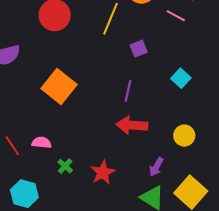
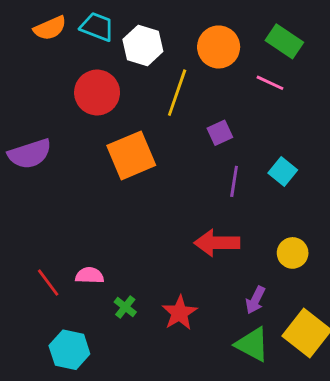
orange square: (59, 87) -> (131, 155), moved, turned 32
purple line: (128, 91) -> (234, 181), moved

